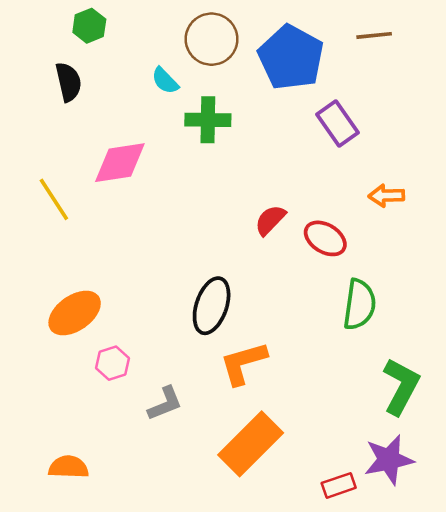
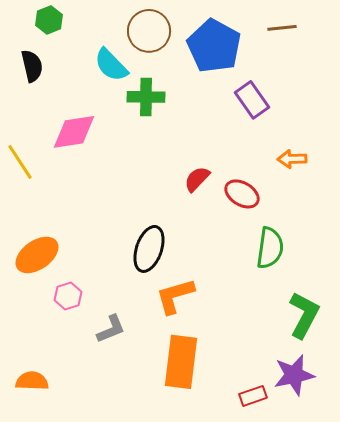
cyan semicircle: (165, 81) -> (111, 65), size x1.5
orange rectangle: (251, 444) -> (181, 362), turned -38

